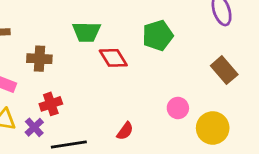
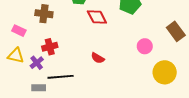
pink circle: (178, 108) -> (145, 46), moved
red semicircle: (125, 131) -> (98, 58), moved, turned 80

